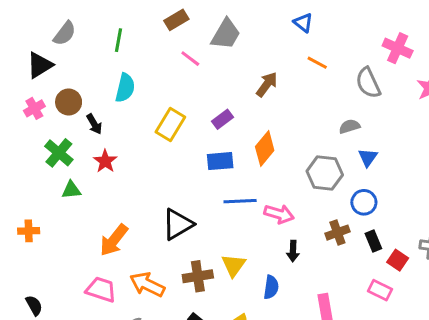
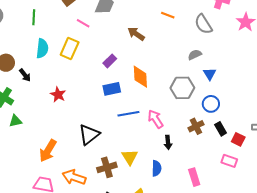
brown arrow: (267, 84) -> (136, 34), turned -84
yellow rectangle: (170, 124) -> (70, 48), moved
orange diamond: (265, 148) -> (140, 77), turned -35
red star: (105, 161) -> (58, 95), moved
pink arrow: (279, 214) -> (155, 119), turned -132

